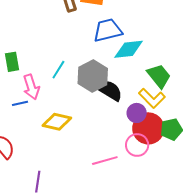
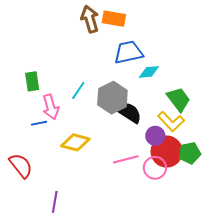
cyan diamond: (129, 49) -> (149, 72), size x0.7
pink line: (105, 161) -> (126, 159), moved

